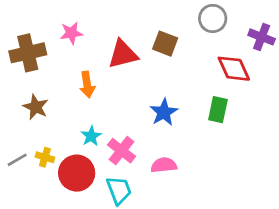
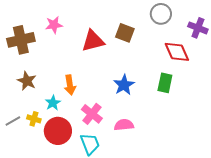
orange arrow: (87, 85) -> (70, 85), moved
cyan star: (91, 136) -> (53, 103), moved

